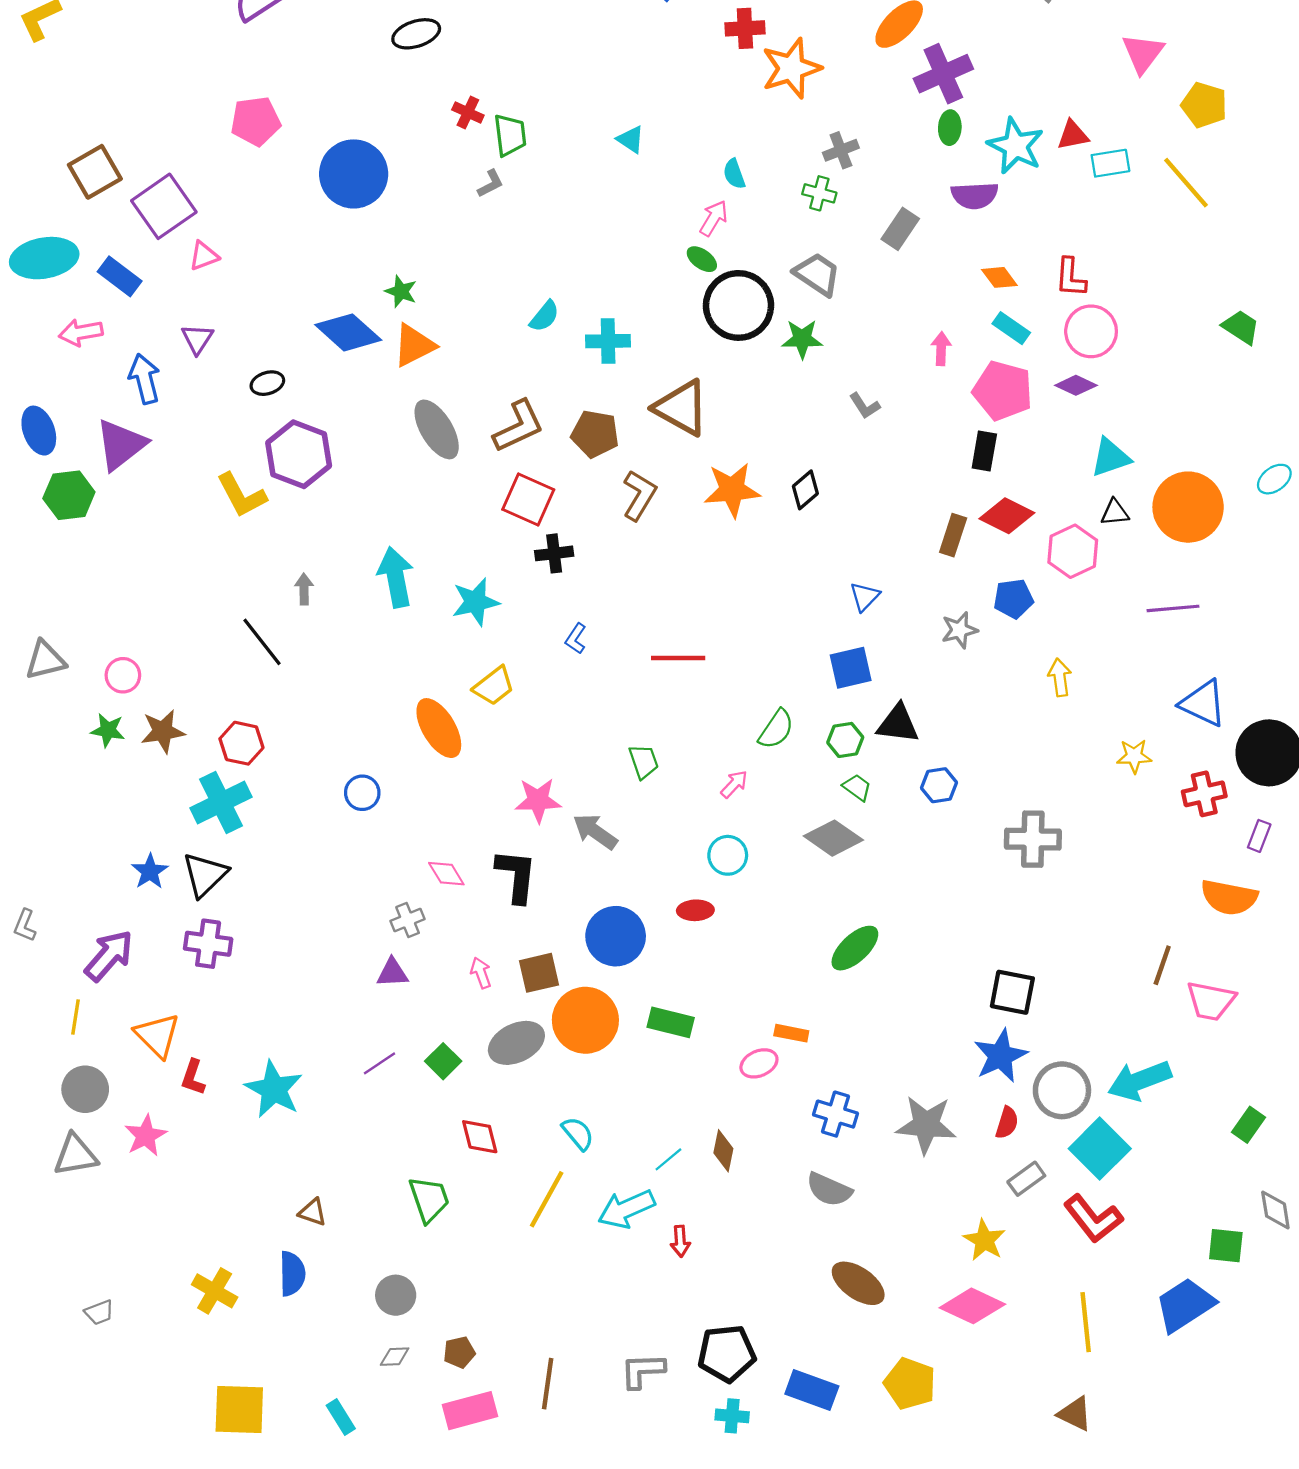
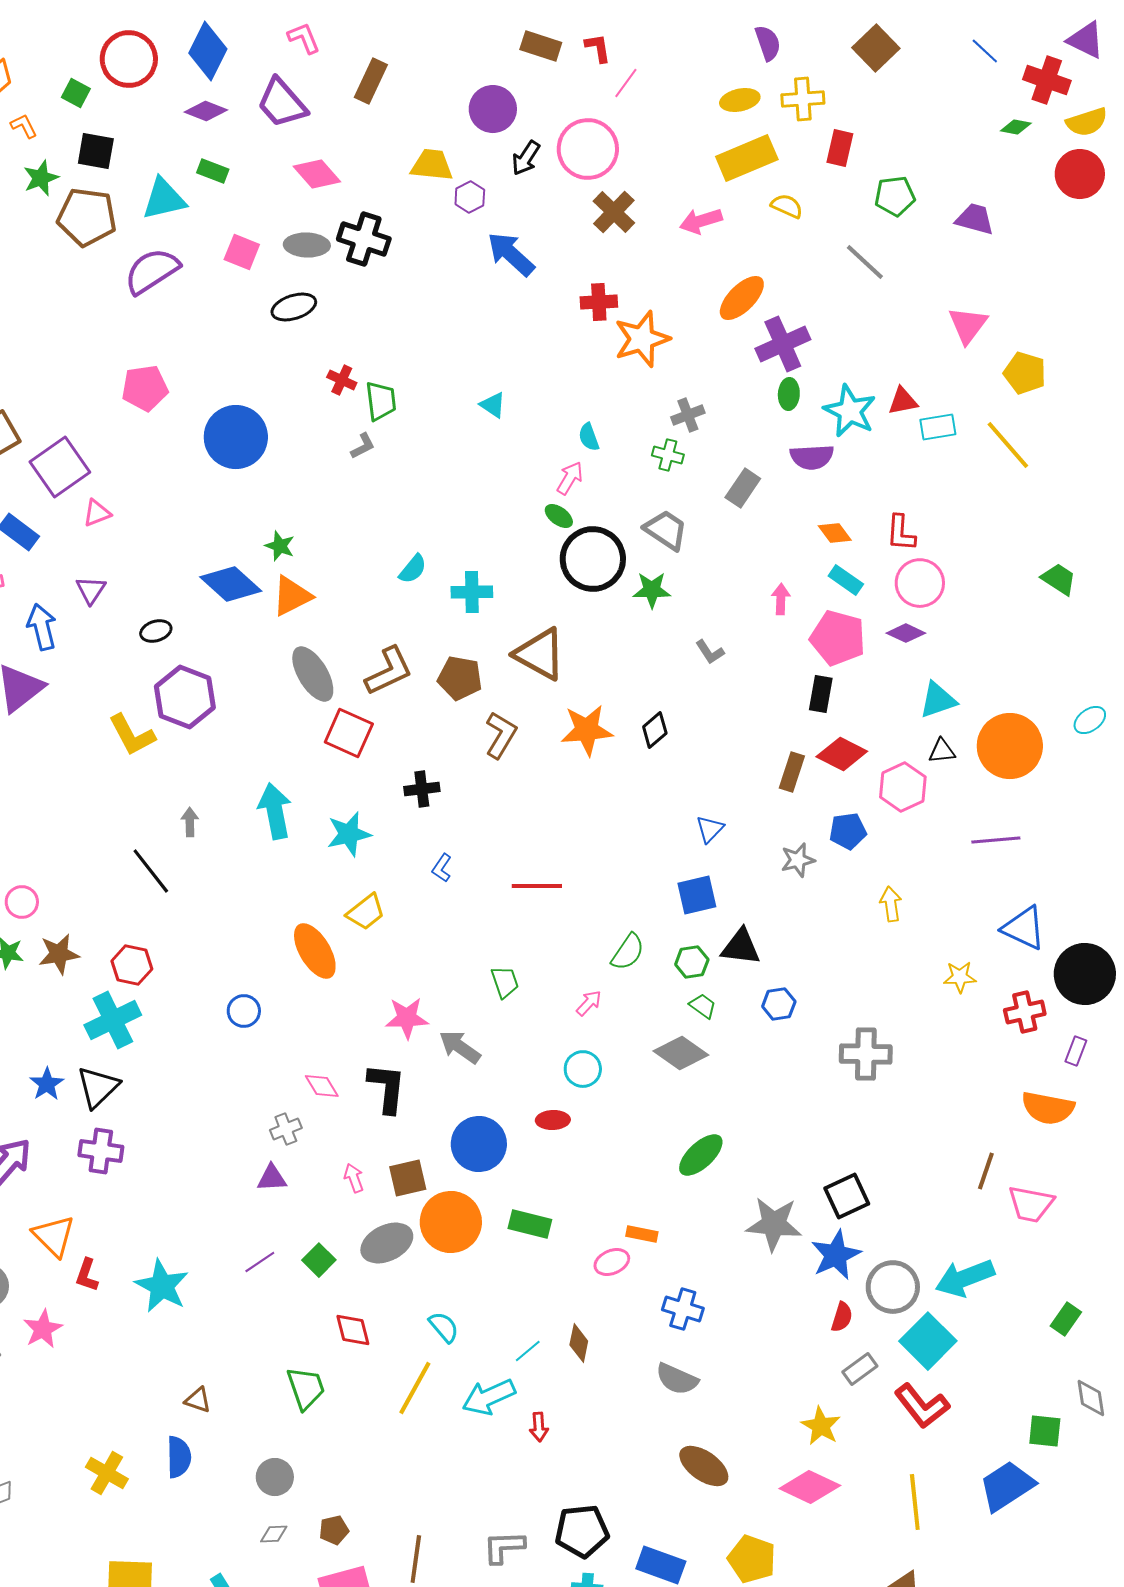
red square: (528, 500) -> (349, 733), moved
black square: (1012, 992) -> (847, 1196), turned -36
gray star: (926, 1125) -> (774, 1224), moved

